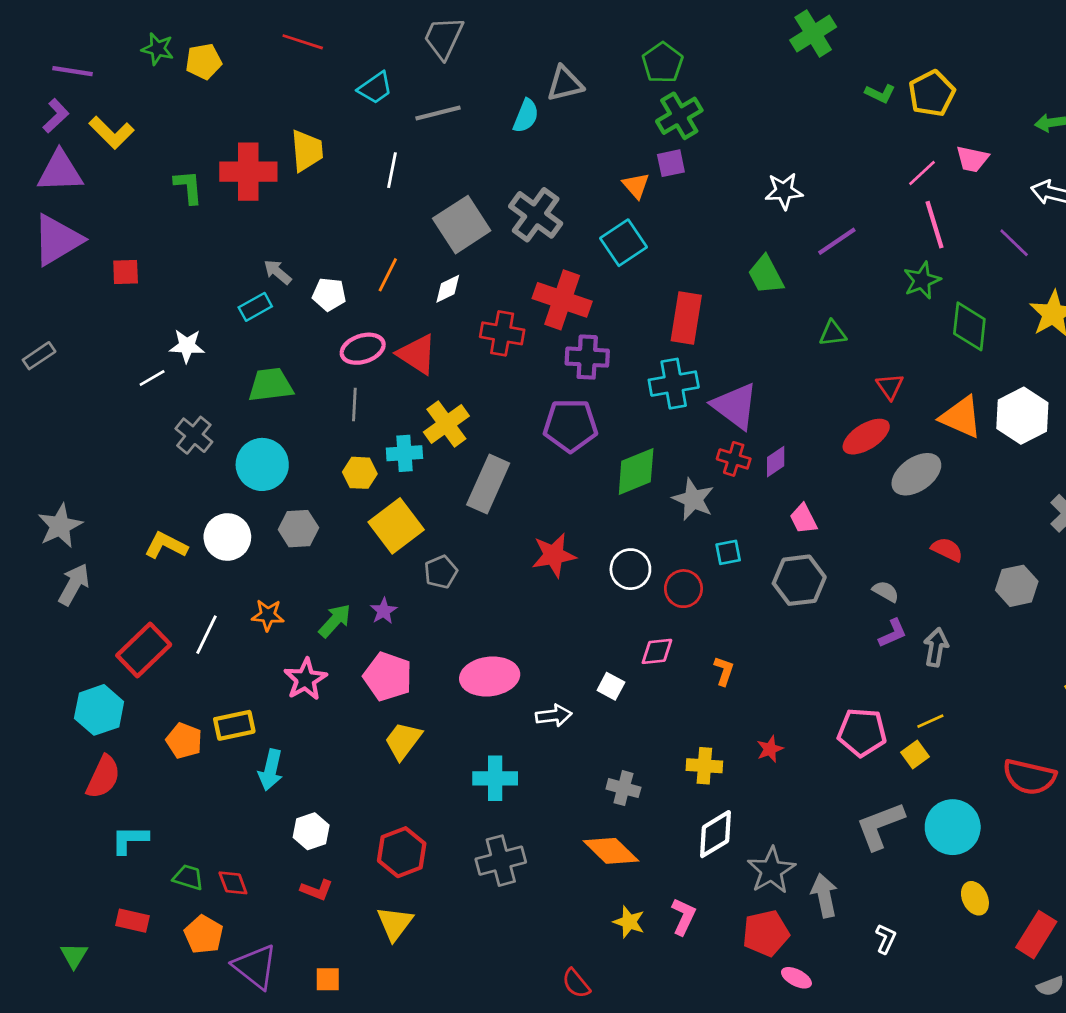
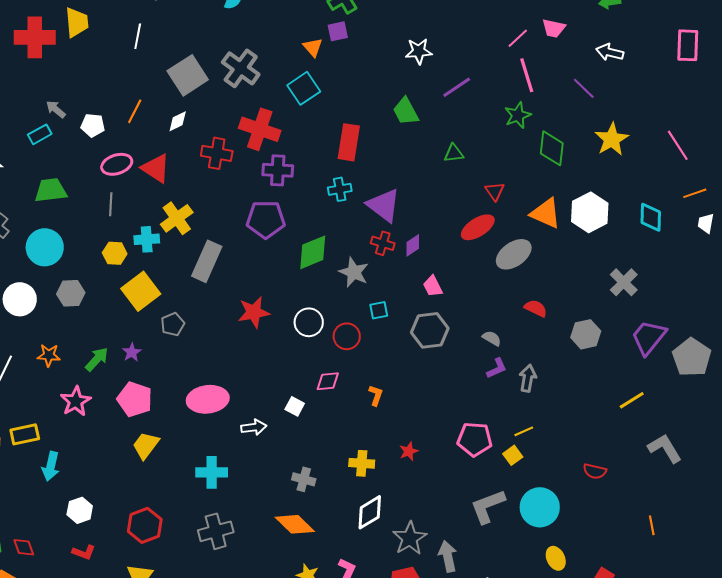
cyan cross: (674, 384) -> (340, 189), size x0.7
red semicircle: (1029, 777) -> (595, 471), size x0.6

